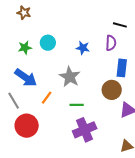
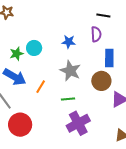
cyan circle: (48, 43) -> (34, 48), moved
green star: (25, 48) -> (17, 54), moved
gray star: (70, 77) -> (70, 71), moved
orange line: (47, 98) -> (41, 87), moved

